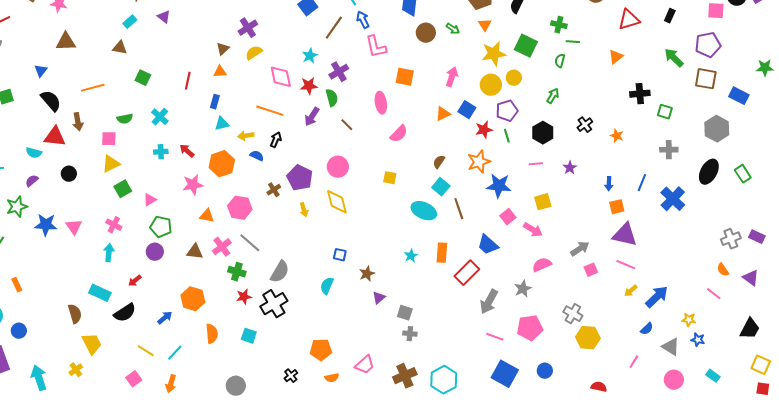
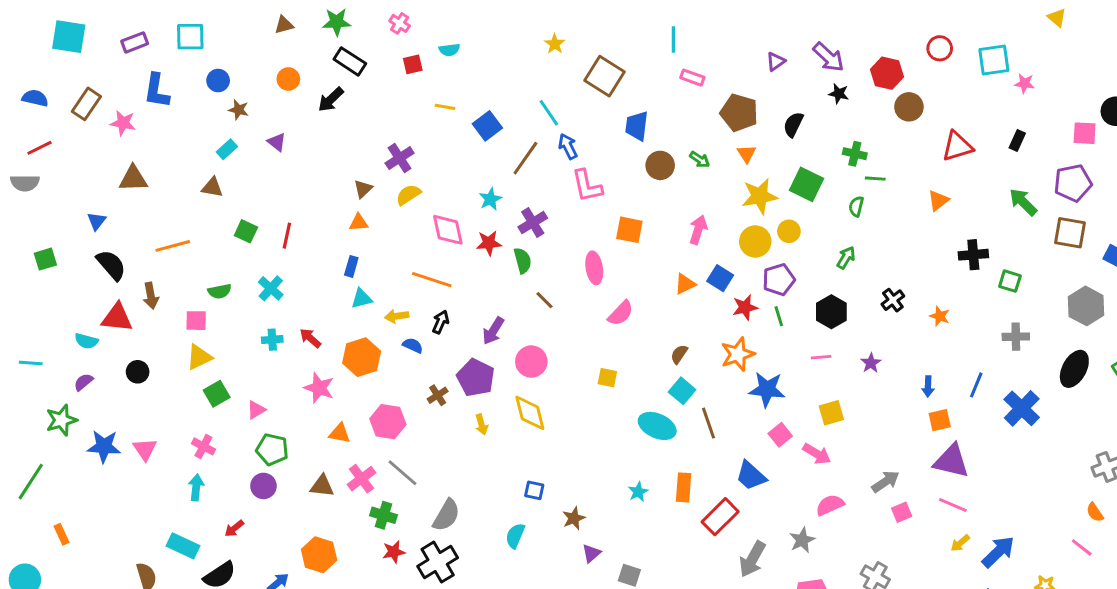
red line: (188, 81) -> (287, 236), moved
purple arrow: (312, 117) -> (493, 331), moved
pink star: (193, 185) -> (319, 388), turned 30

